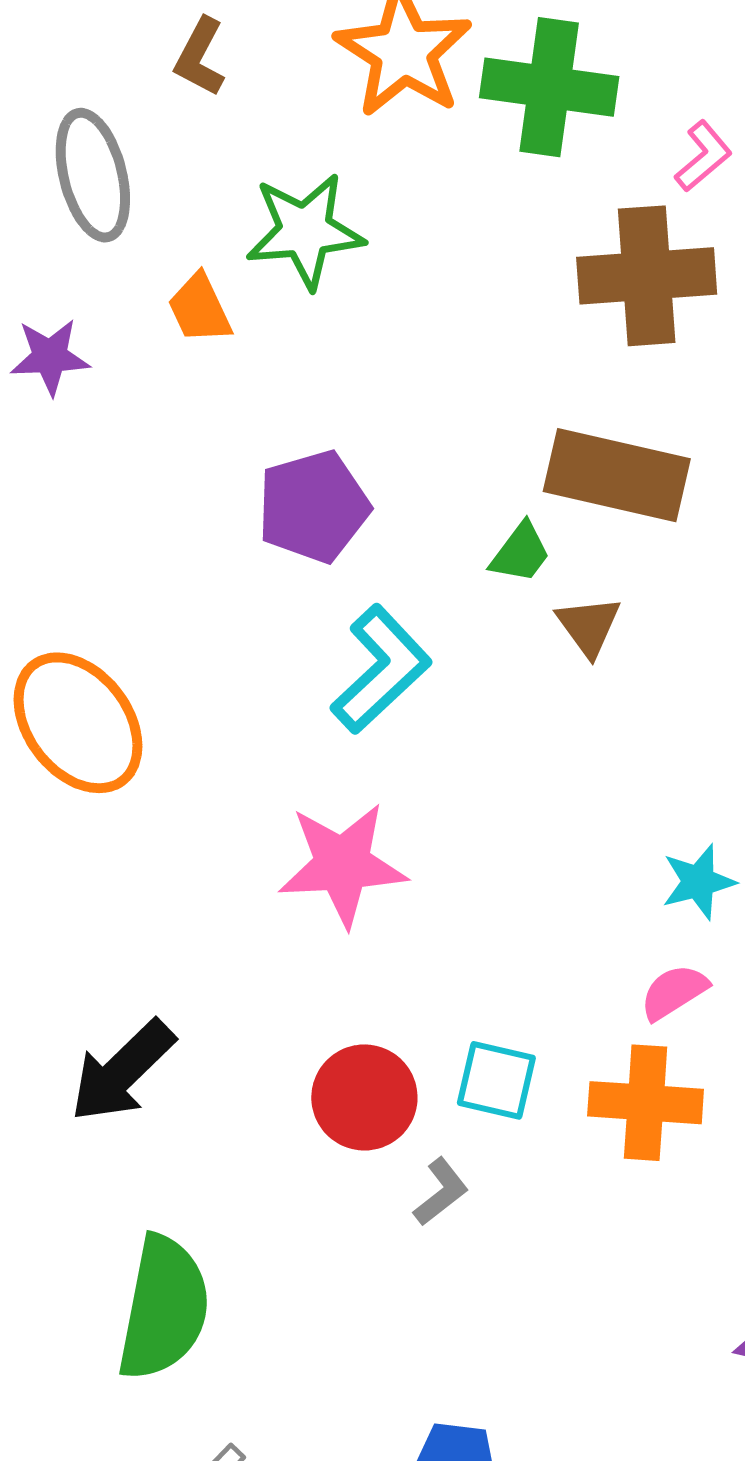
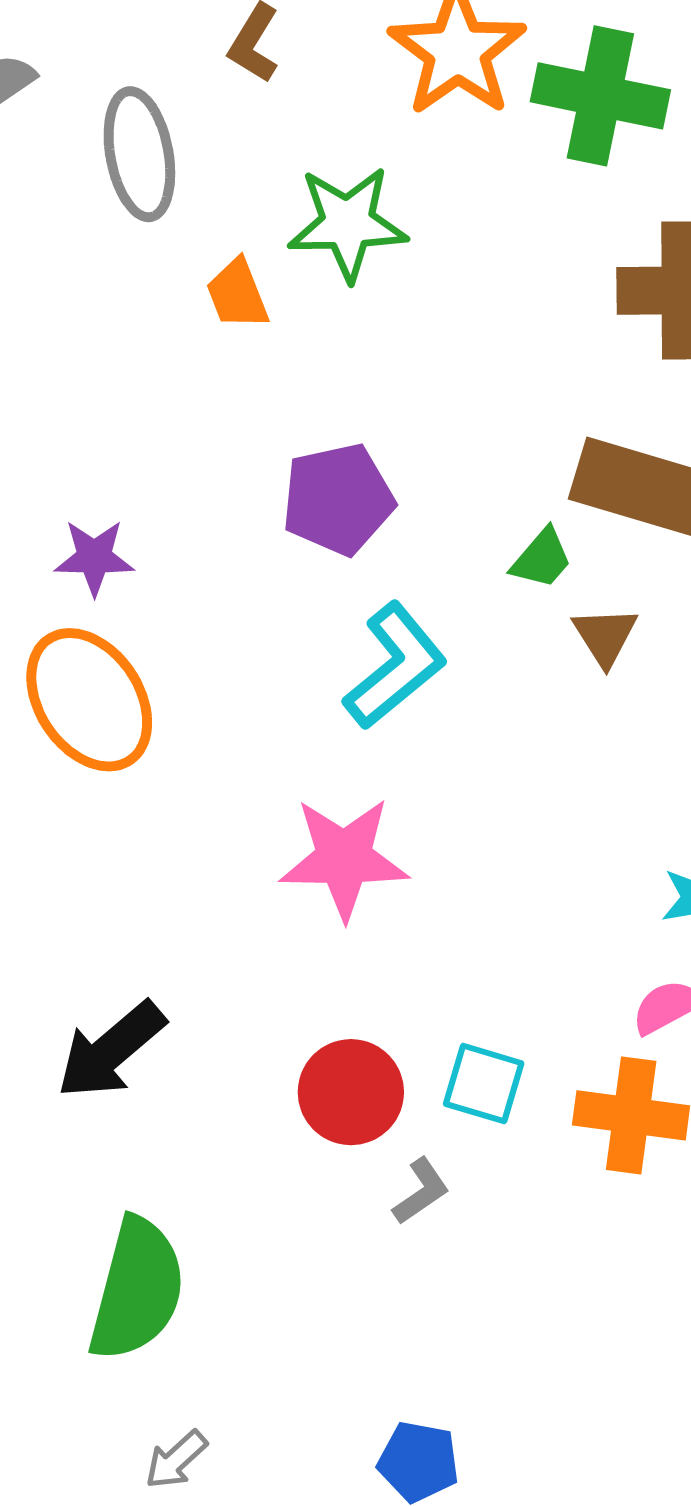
purple star: (50, 357) -> (94, 557), moved

